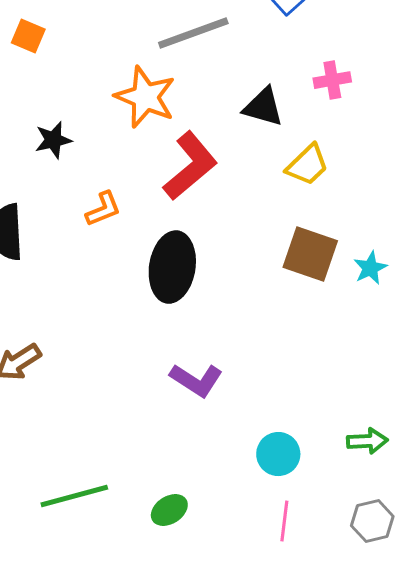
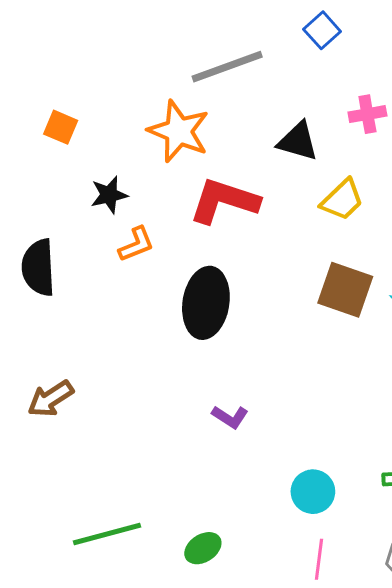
orange square: (28, 36) -> (61, 127), moved
black star: (53, 140) -> (109, 195), moved
red L-shape: (190, 166) -> (224, 201), turned -122
purple L-shape: (196, 380) -> (230, 417), size x0.7

